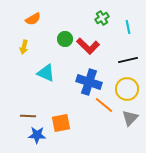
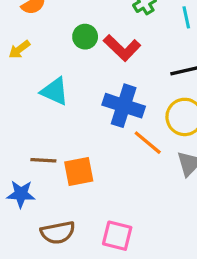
yellow arrow: (24, 47) -> (19, 49), turned 40
brown line: (28, 116) -> (43, 160), moved
blue star: (37, 135) -> (21, 194), moved

